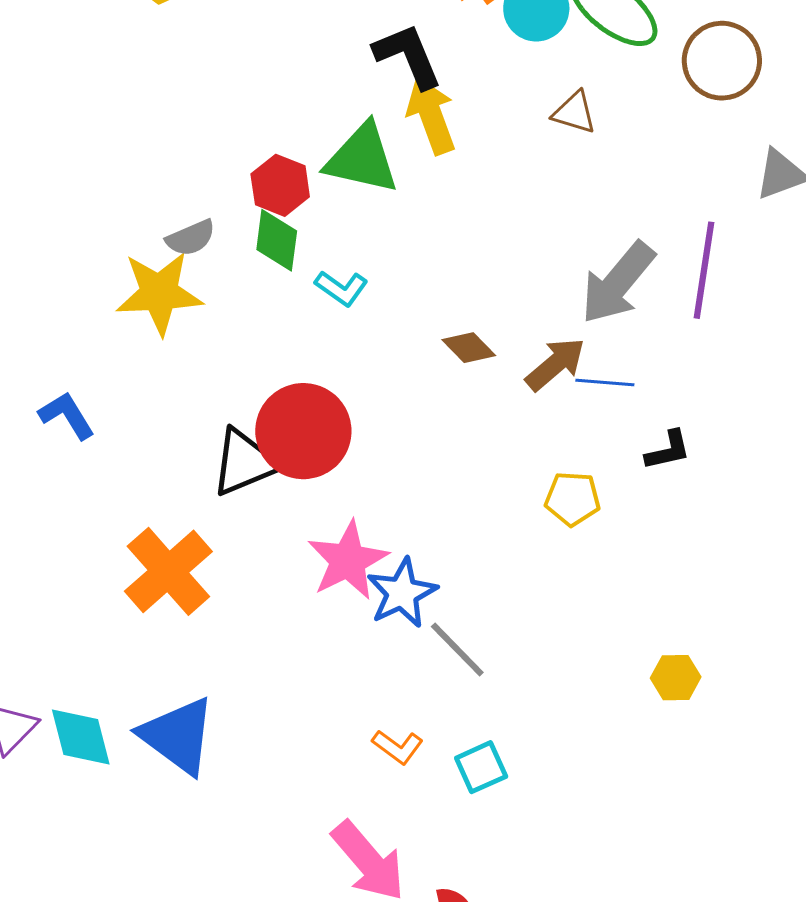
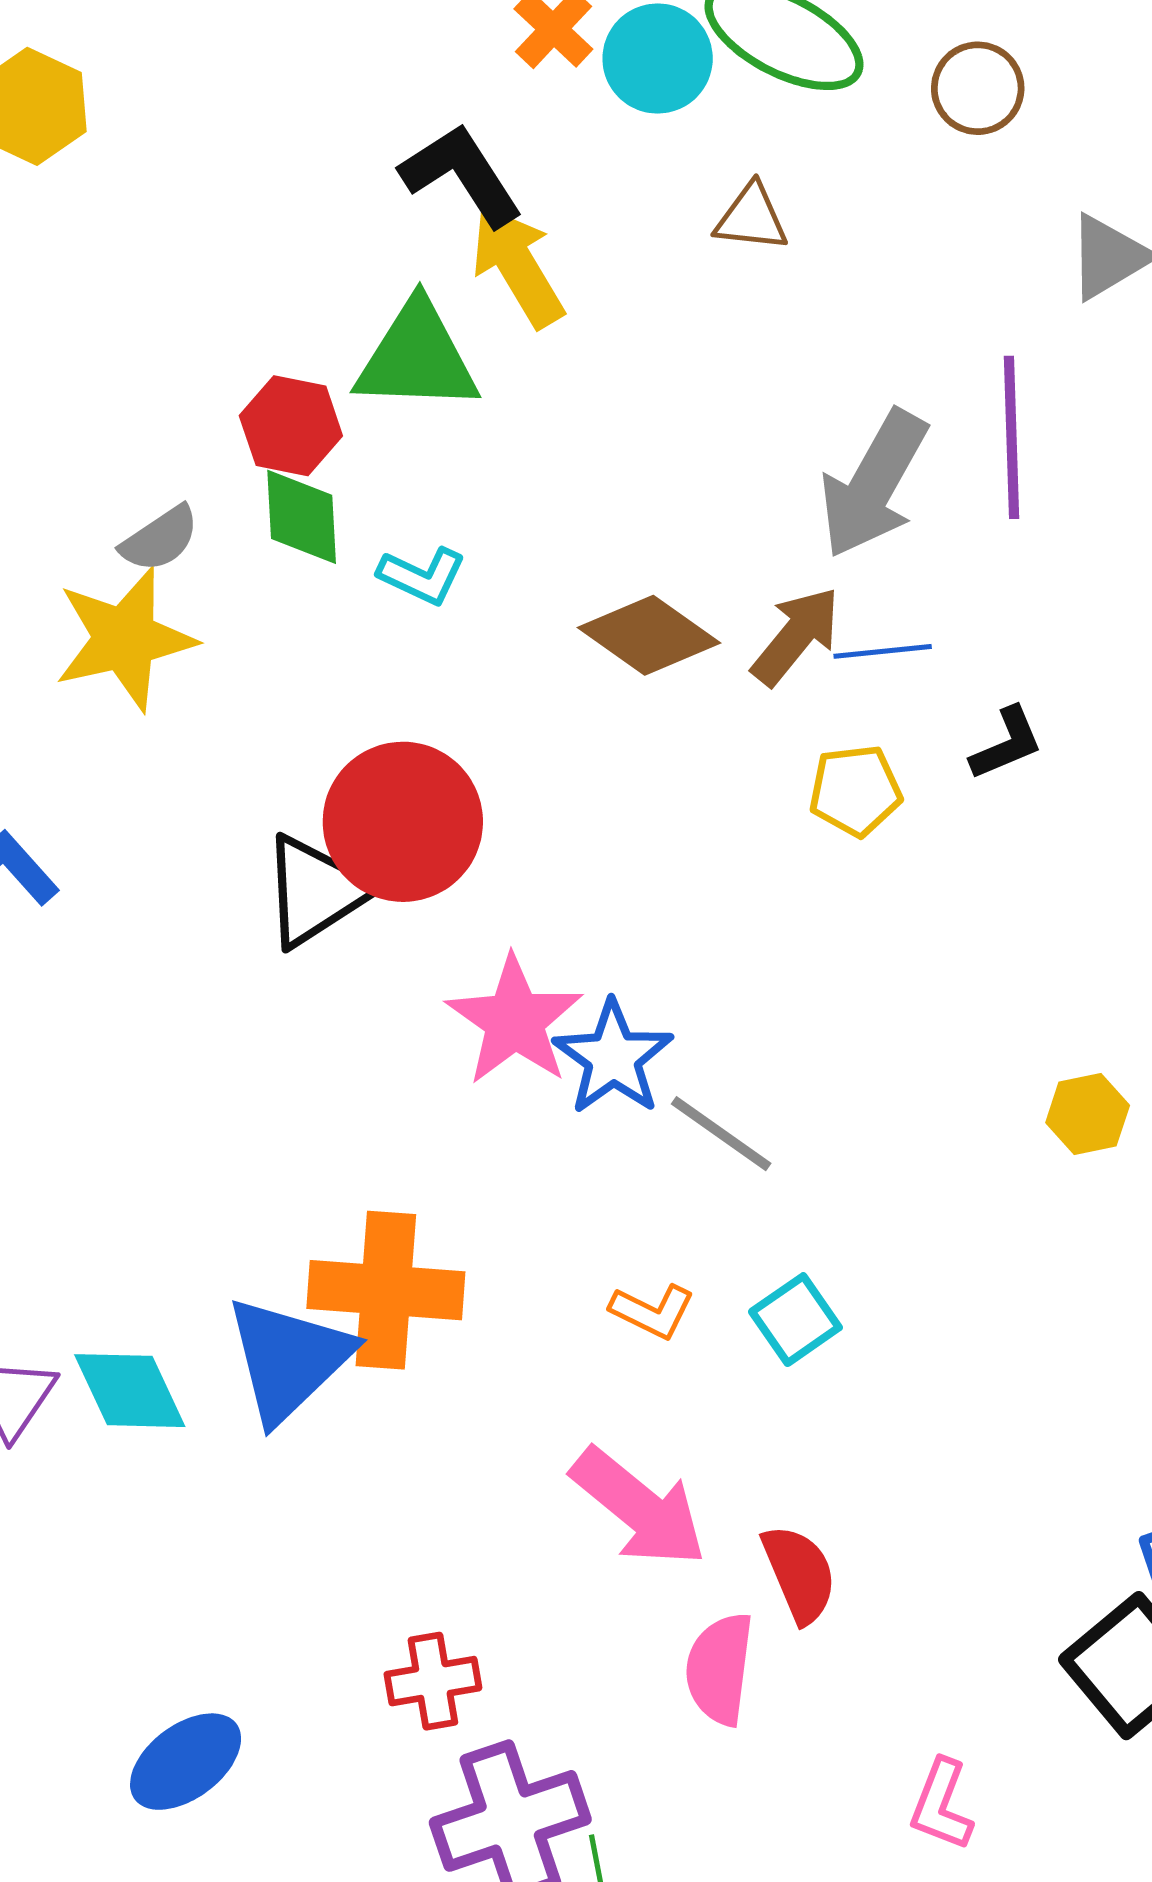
brown circle: (722, 61) -> (978, 88), size x0.7
brown diamond: (469, 348) -> (649, 635), size x1.5
yellow pentagon: (573, 499) -> (855, 791), moved
orange cross: (168, 571) -> (386, 1290), moved, turned -34
blue triangle: (178, 736) -> (289, 1359), turned 50

